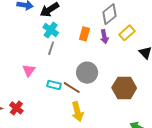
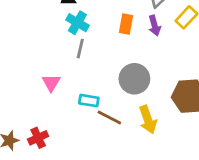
brown line: (72, 88) -> (109, 117), moved
red cross: (16, 108) -> (38, 138), turned 32
yellow arrow: (77, 112) -> (148, 120), moved

